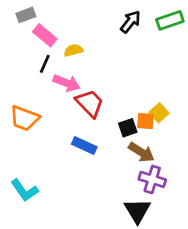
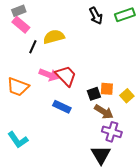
black arrow: (130, 22) -> (96, 16), turned 114
pink rectangle: (45, 35) -> (21, 25), moved
yellow semicircle: (73, 50) -> (54, 37), size x1.5
pink arrow: (67, 83) -> (49, 75), moved
yellow square: (159, 113) -> (127, 96), moved

